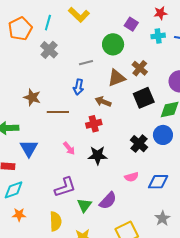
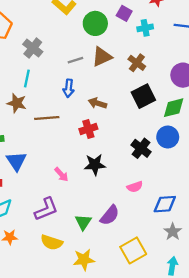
cyan line: (48, 23) -> (27, 78), moved
cyan cross: (158, 36) -> (145, 28), moved
green circle: (113, 44) -> (95, 23), moved
brown triangle: (117, 78) -> (102, 57), moved
pink arrow: (69, 148) -> (61, 174), moved
blue diamond: (158, 182) -> (165, 204), moved
purple L-shape: (65, 187) -> (46, 209), moved
yellow semicircle: (56, 221) -> (52, 242), turned 114

